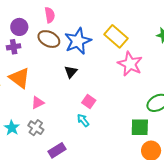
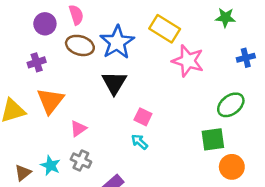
purple circle: (19, 27) -> (45, 24), moved
black triangle: (71, 72) -> (114, 83), size x1.5
orange triangle: (20, 78) -> (50, 101), turned 40

